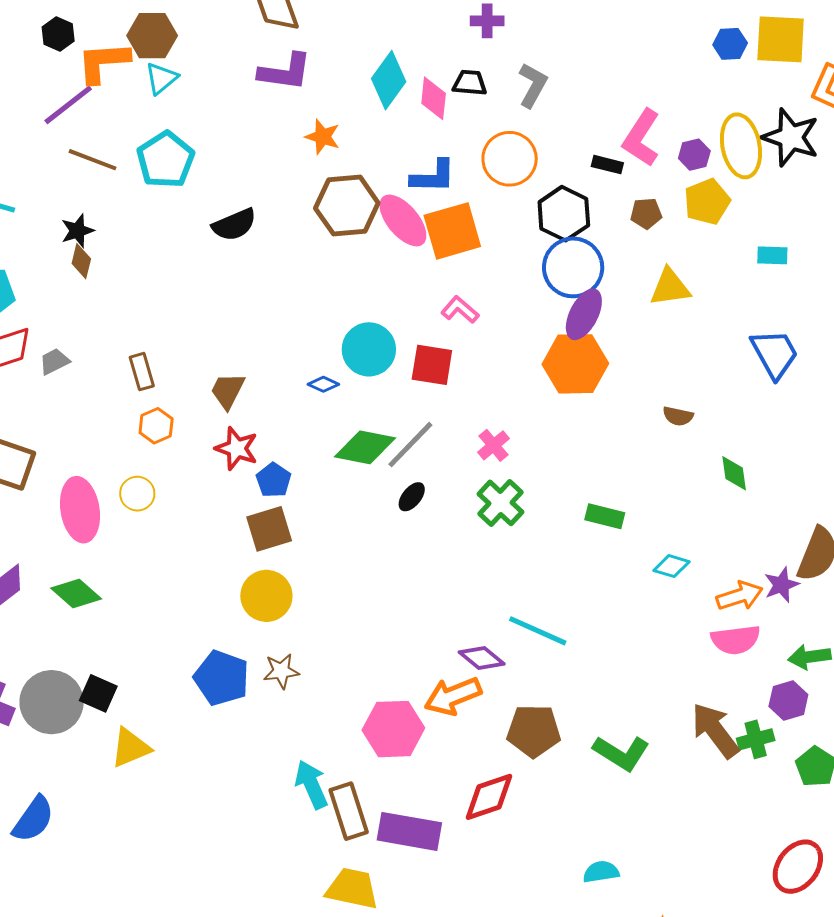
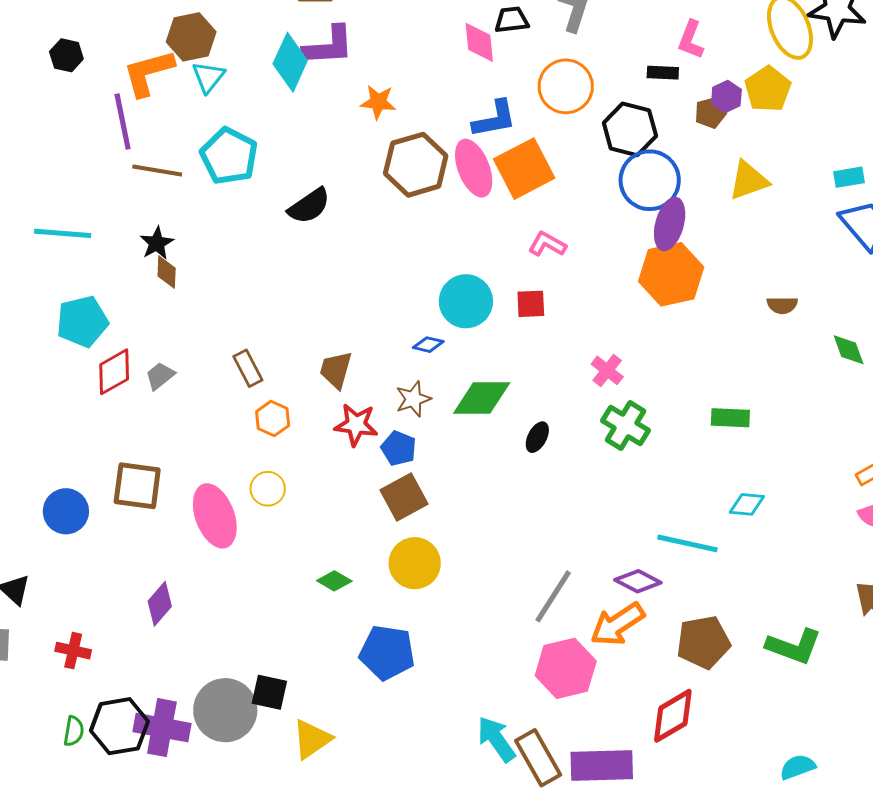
black hexagon: (58, 34) -> (66, 55), moved
cyan diamond: (389, 80) -> (290, 62), moved
purple line: (68, 105) -> (123, 122), turned -52
pink L-shape: (641, 138) -> (691, 40), size x0.7
purple hexagon: (694, 155) -> (726, 97), moved
pink ellipse: (403, 220) -> (474, 168), turned 30
cyan rectangle: (772, 255) -> (849, 177), moved
red square: (432, 365) -> (531, 304), size x0.7
gray line: (410, 445) -> (553, 596), moved
cyan diamond: (672, 566) -> (747, 504), moved
green diamond: (76, 594) -> (334, 581), moved, size x0.7
brown star: (281, 671) -> (413, 399), moved

